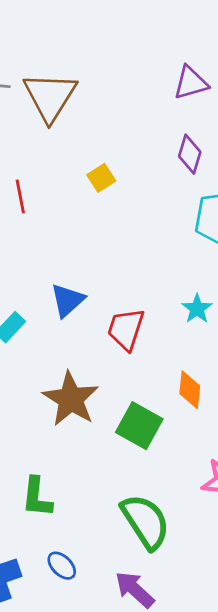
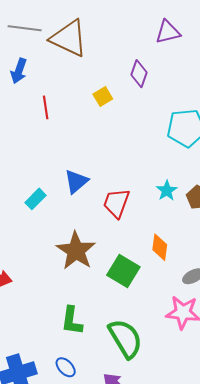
brown triangle: (50, 97) -> (69, 38), turned -39
purple diamond: (190, 154) -> (139, 74), moved
green L-shape: (37, 497) -> (72, 321), moved

